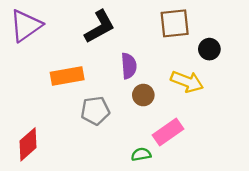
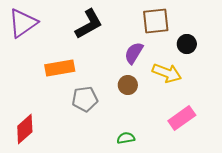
purple semicircle: (129, 66) -> (134, 53), moved, turned -145
pink rectangle: (168, 132) -> (182, 118), moved

